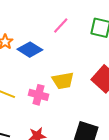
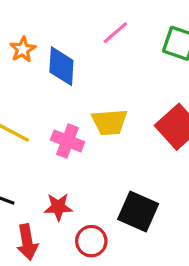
blue diamond: (30, 50) -> (61, 66), turned 55

